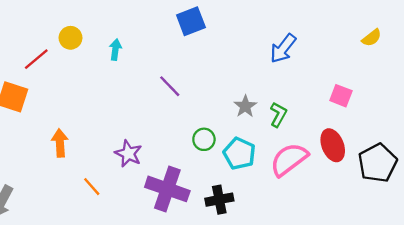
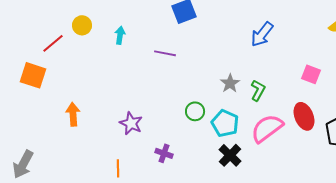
purple line: (170, 86) -> (165, 53), moved, turned -35
orange line: (92, 187) -> (118, 168), moved, turned 42
purple cross: (167, 189) -> (164, 153), size x0.5
black cross: (219, 200) -> (230, 155), moved, turned -35

